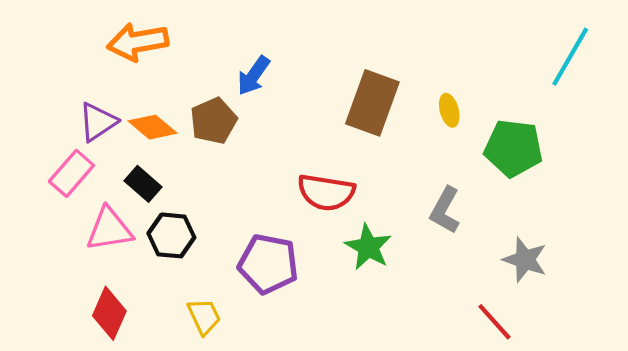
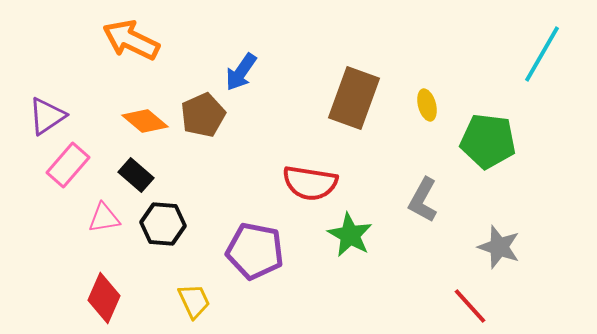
orange arrow: (138, 42) -> (131, 40), turned 36
purple triangle: (98, 122) -> (47, 116), moved
pink triangle: (109, 229) -> (104, 218), size x0.7

